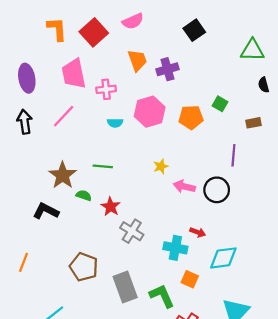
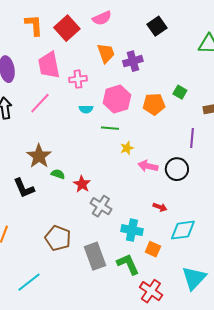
green line: (103, 166) -> (110, 128), moved
black L-shape: (46, 211) -> (24, 188), turned -140
cyan cross: (175, 248) -> (132, 230), moved

